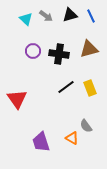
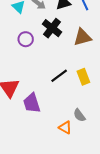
black cross: (59, 54) -> (52, 28), moved, turned 30
purple trapezoid: (41, 142) -> (32, 103), moved

